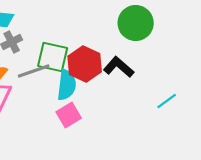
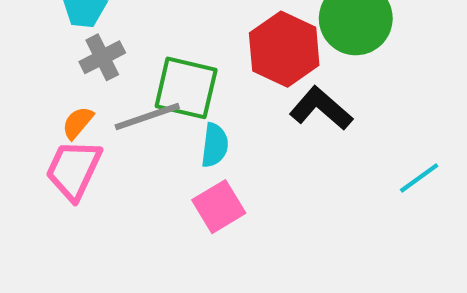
red hexagon: (85, 64) -> (284, 49), moved
cyan semicircle: (67, 85) -> (215, 145), size x0.7

